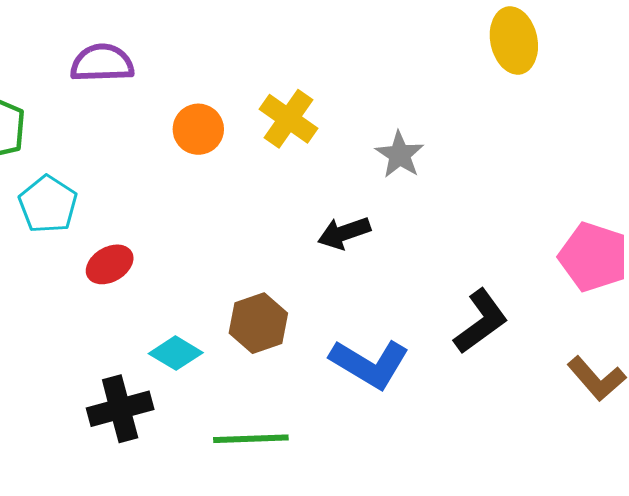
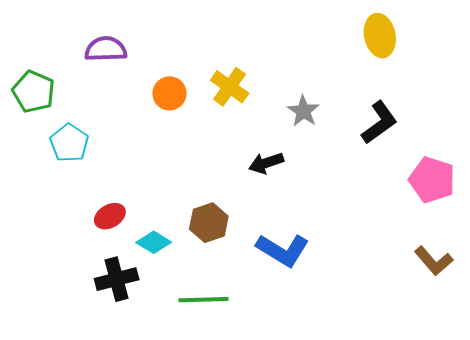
red ellipse: (110, 264) -> (110, 216), moved
black L-shape: (481, 322) -> (379, 123), moved

